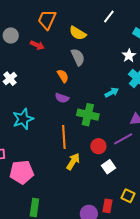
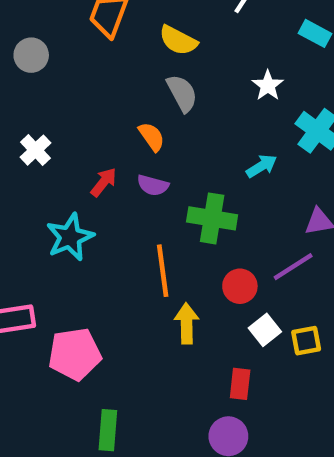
red arrow: (37, 45) -> (104, 182), moved, turned -72
white star: (129, 56) -> (268, 85), moved
yellow arrow: (73, 162) -> (187, 323), turned -30
yellow square: (128, 196) -> (306, 341), moved, turned -32
red rectangle: (107, 206) -> (240, 384), moved

